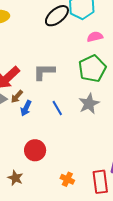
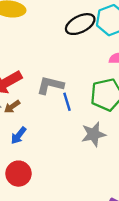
blue arrow: (26, 108) -> (19, 136), moved
blue line: (57, 108) -> (67, 102), moved

